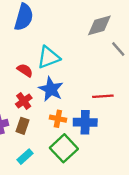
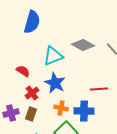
gray diamond: (99, 25) -> (83, 45), moved, turned 45
red semicircle: (25, 70) -> (23, 71), moved

